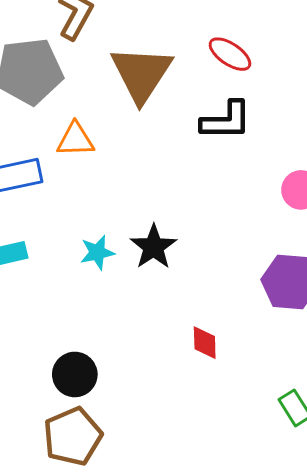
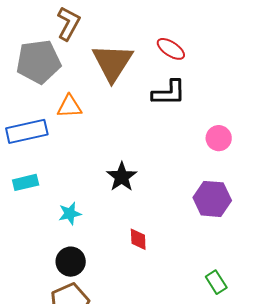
cyan star: (97, 253) -> (70, 214), moved
red diamond: (205, 343) -> (138, 239), moved

